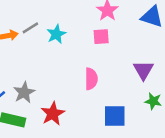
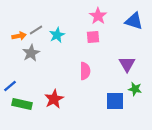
gray star: (24, 92) -> (31, 53), moved
blue square: (115, 116) -> (115, 101), moved

